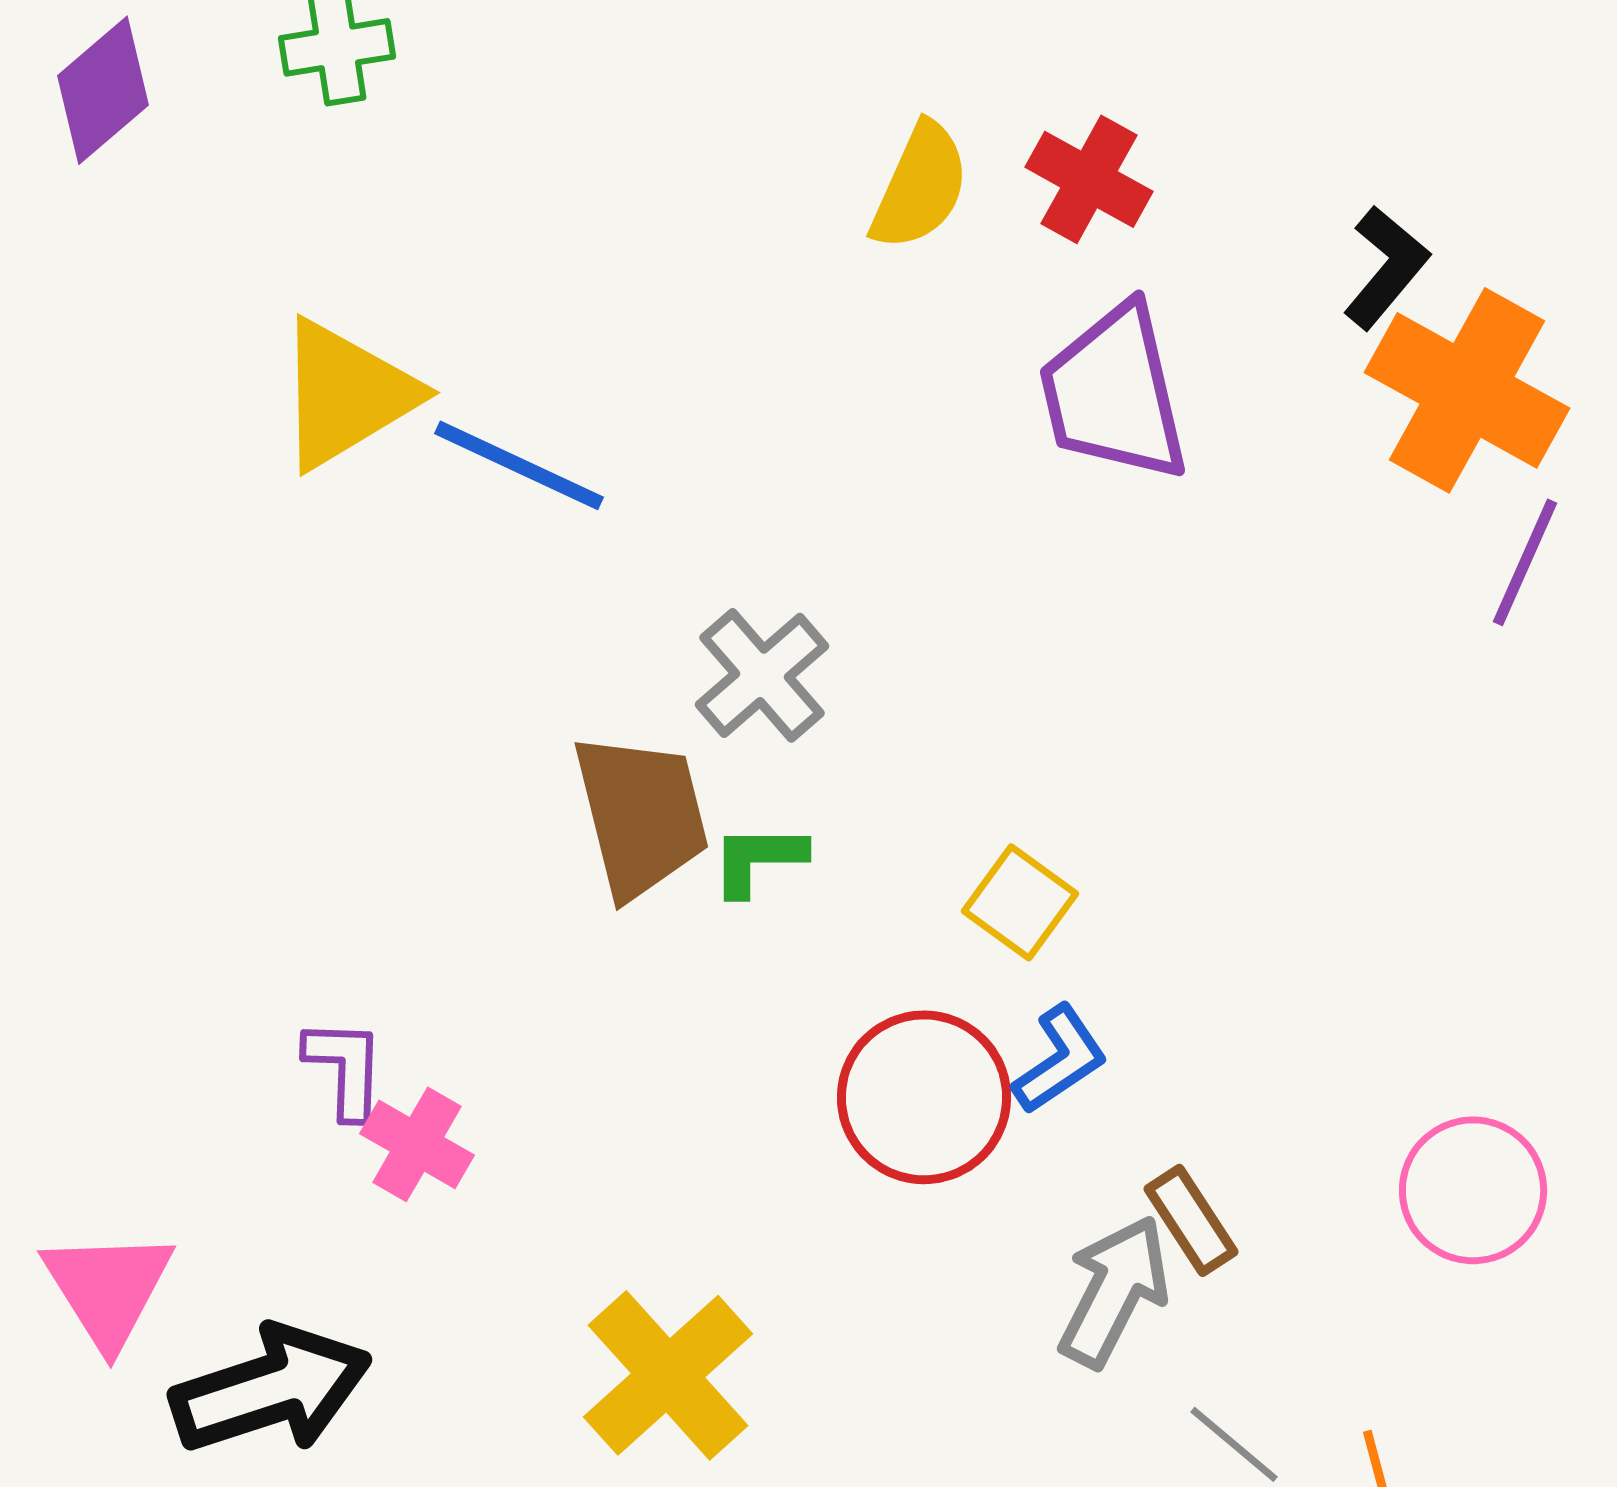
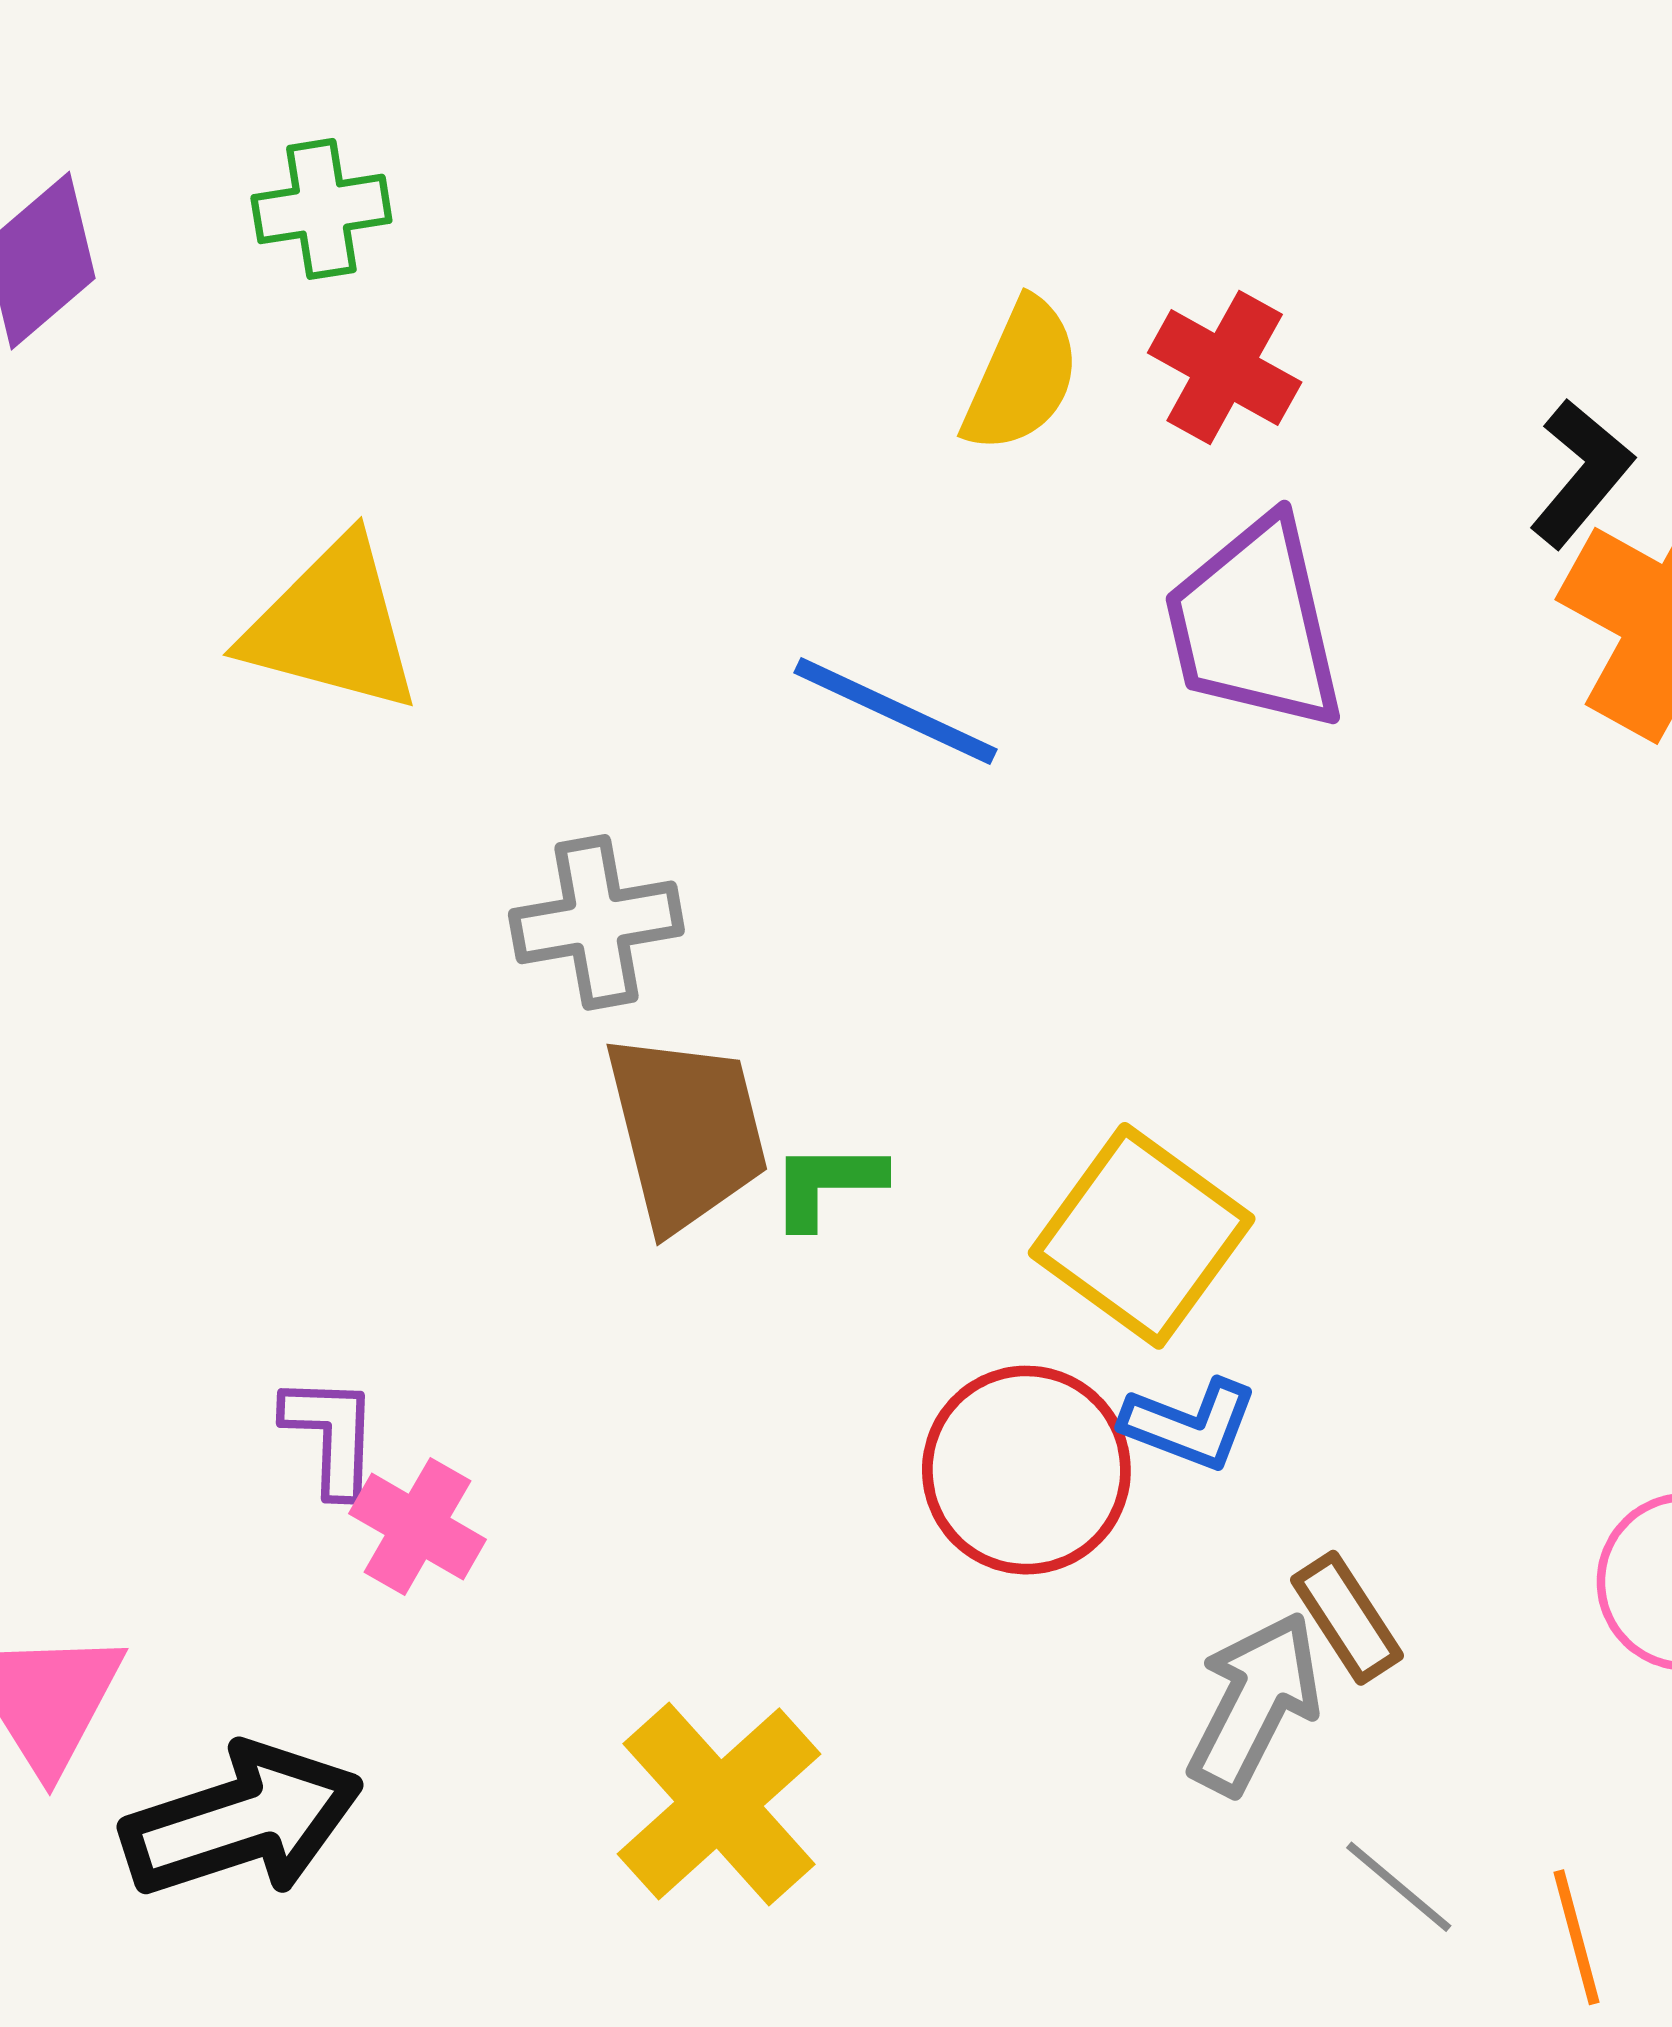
yellow triangle: (346, 394) -> (332, 626), turned 46
blue line: (519, 465) -> (895, 711), moved
gray cross: (762, 675) -> (596, 922), moved, turned 31
yellow square: (1020, 902) -> (1142, 1236), size x1.6
blue L-shape: (1060, 1059) -> (1190, 1424), turned 55

